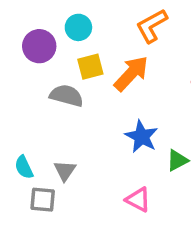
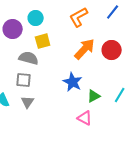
orange arrow: (131, 73) -> (85, 49), moved
gray square: (43, 200) -> (24, 80), moved
pink triangle: (138, 200) -> (85, 118), moved

